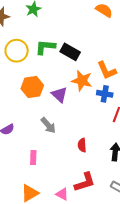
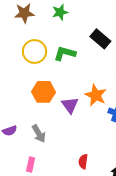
black rectangle: (70, 52) -> (100, 39), moved
gray arrow: (48, 125) -> (39, 134), moved

